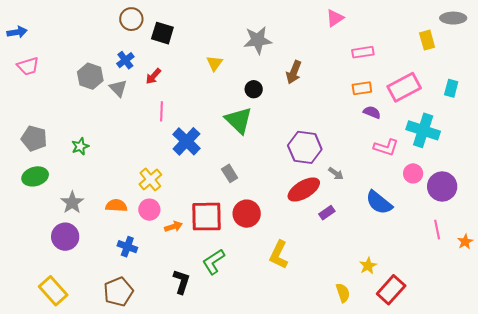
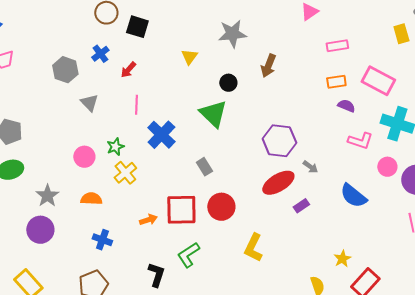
pink rectangle: (404, 87) -> (378, 81), turned 56
gray triangle: (118, 88) -> (89, 103), moved
green star: (80, 146) -> (115, 147), moved
pink circle: (149, 210) -> (84, 157), moved

